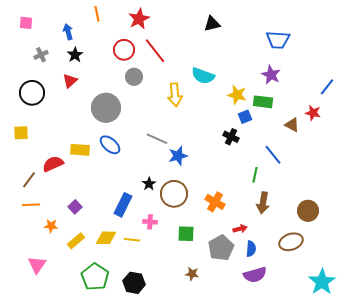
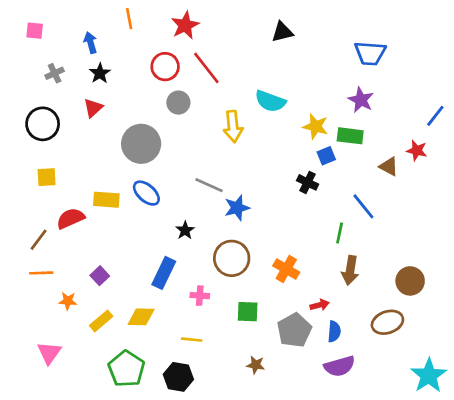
yellow square: (21, 133) -> (47, 177), moved
black star: (149, 184) -> (185, 230), moved
yellow line: (132, 240) -> (192, 340), moved

